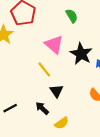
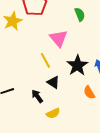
black star: (81, 54) -> (77, 65), moved
black triangle: (56, 91) -> (53, 82), turned -32

